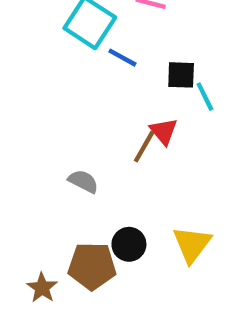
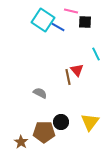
blue line: (122, 58) -> (58, 27), moved
black square: (181, 75) -> (85, 22), moved
brown line: (144, 147) -> (68, 77), turned -42

